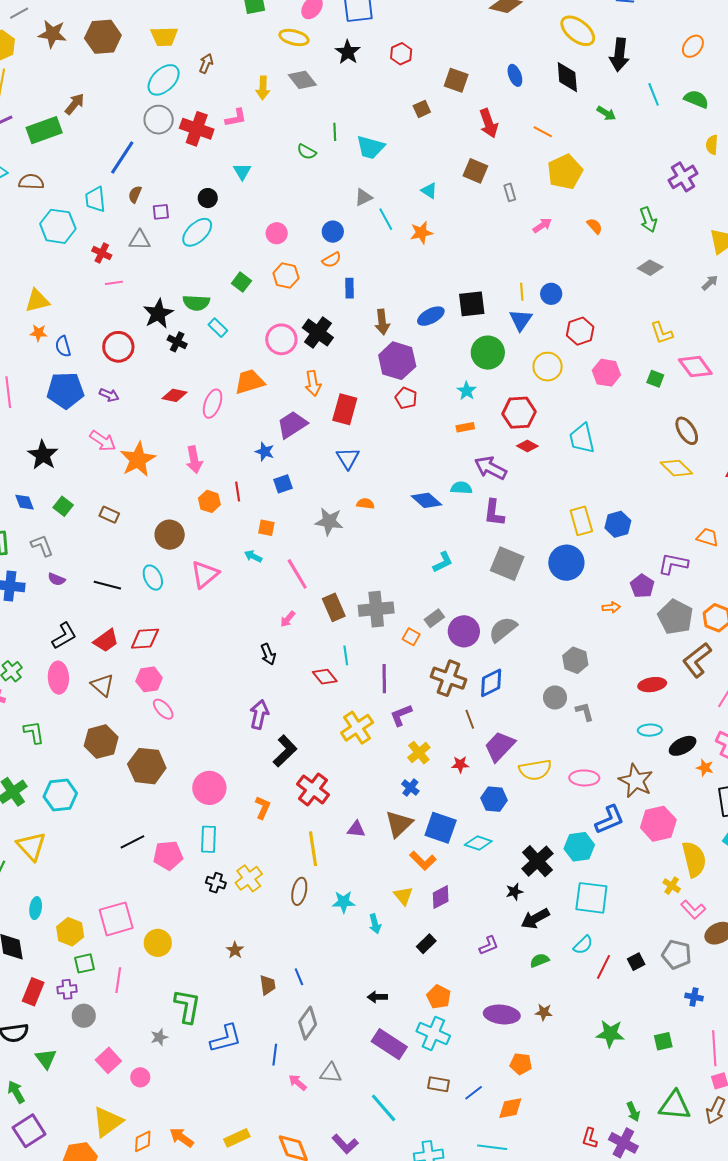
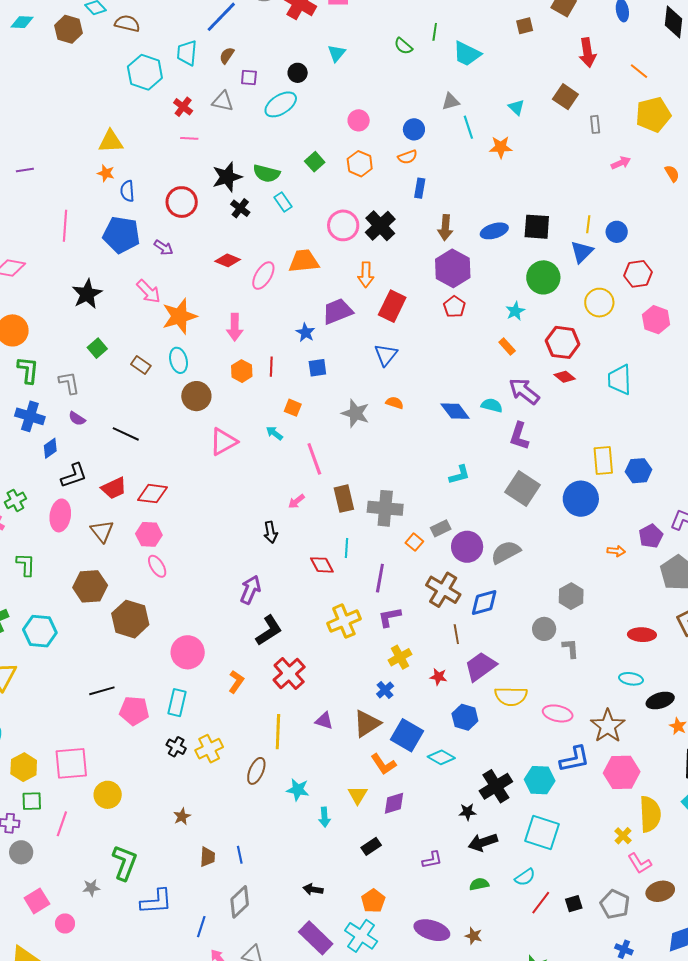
orange rectangle: (465, 427) -> (507, 347), turned 48
blue diamond: (25, 502) -> (50, 448), moved, turned 65
cyan ellipse: (153, 578) -> (179, 360), moved

